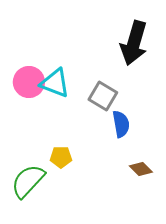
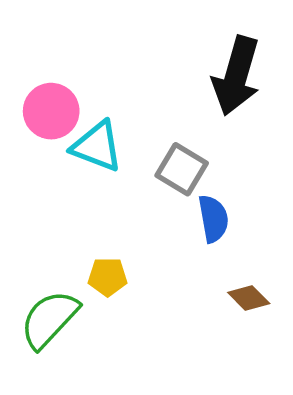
pink circle: (29, 82) -> (51, 111), moved

